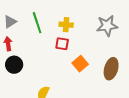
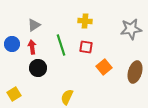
green line: (37, 23) -> (61, 45), moved
yellow cross: (66, 25) -> (85, 21), moved

